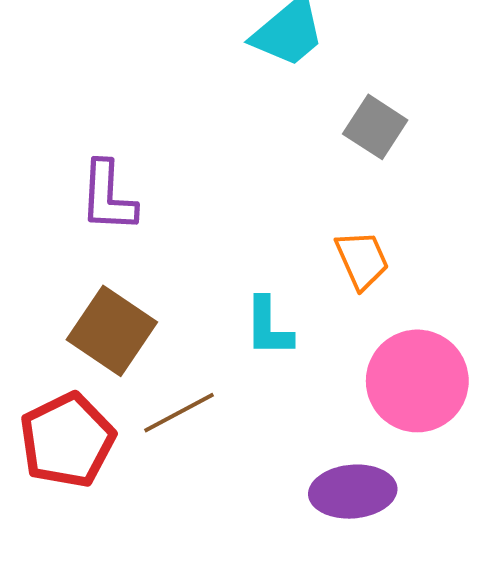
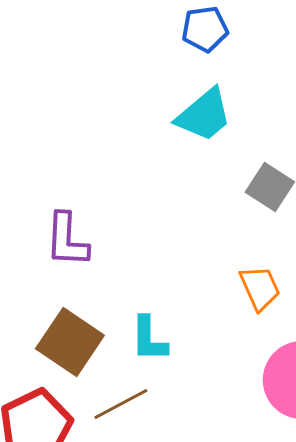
cyan L-shape: (269, 327) -> (149, 339), moved

